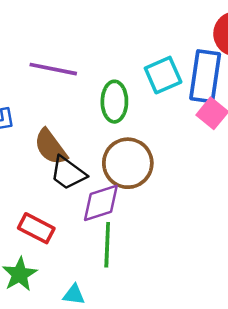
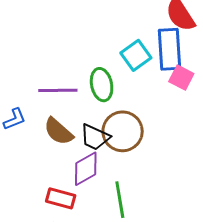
purple line: (53, 69) -> (58, 90), moved
black trapezoid: (68, 173) -> (95, 137), moved
purple diamond: (101, 203) -> (86, 169), moved

